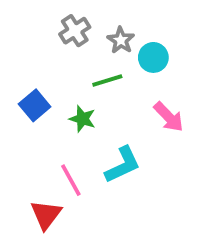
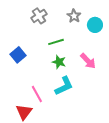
gray star: (121, 40) -> (74, 16), moved
cyan circle: (153, 57) -> (95, 25), moved
green star: (82, 119) -> (59, 62), moved

